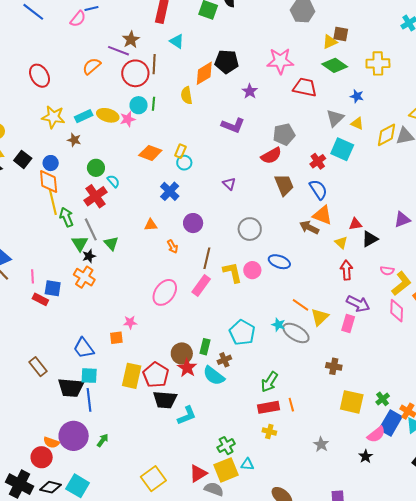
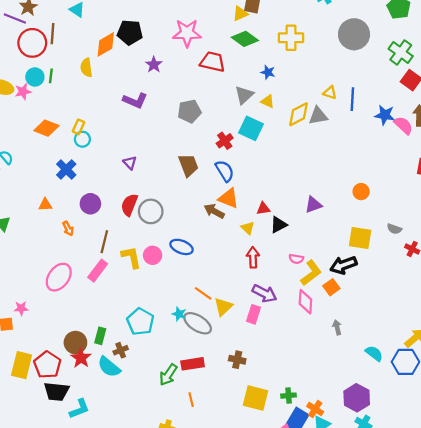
red semicircle: (271, 156) -> (129, 205), moved, turned 140
green cross: (383, 399) -> (289, 396), turned 32
red rectangle: (268, 407) -> (193, 364), moved

